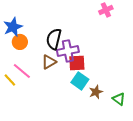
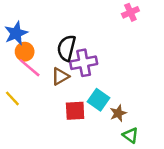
red square: (77, 63) -> (75, 111), moved
pink line: (22, 71) -> (30, 68), moved
green triangle: (119, 99) -> (130, 135), moved

